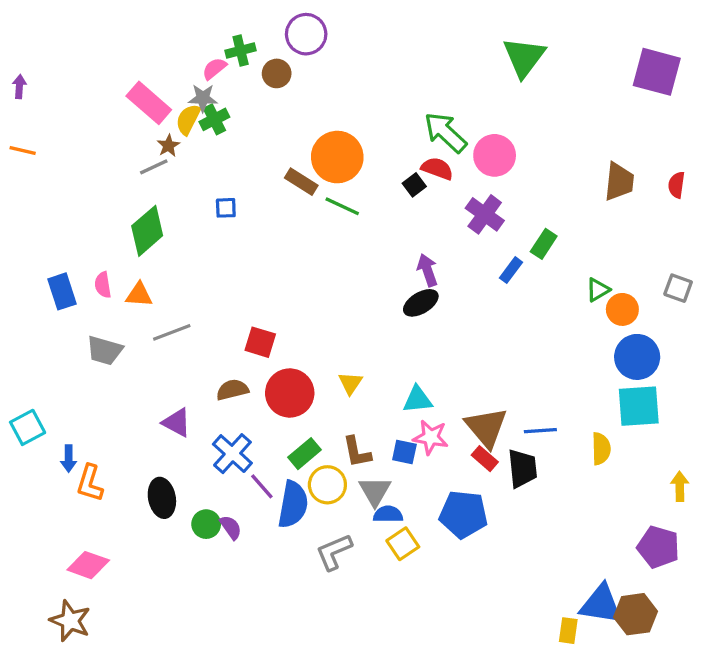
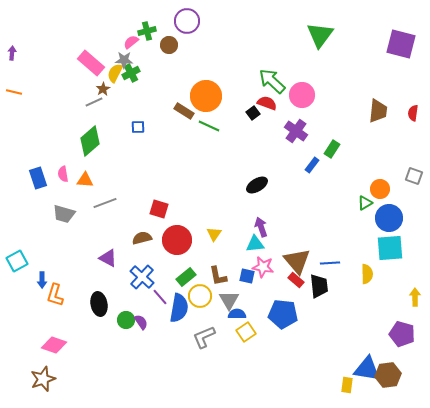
purple arrow: (427, 270) -> (261, 227), moved
green triangle: (598, 290) -> (365, 203), moved
brown star: (70, 621) -> (43, 379), turned 30

